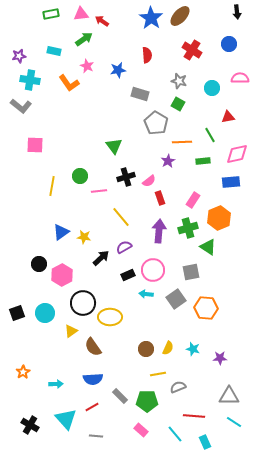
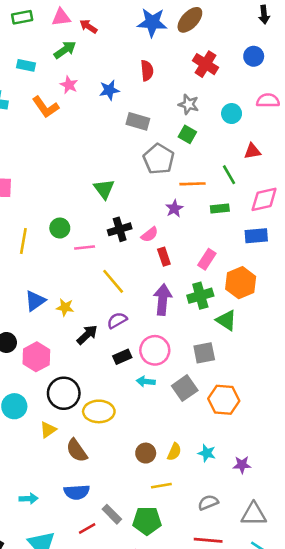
blue star: (151, 18) -> (152, 22), turned -30
gray semicircle: (178, 387) -> (208, 503), moved
red line: (92, 407) -> (87, 529), moved

